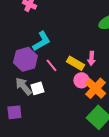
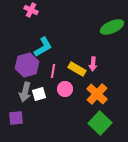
pink line: (51, 65) -> (53, 71), turned 48
pink circle: (81, 80) -> (65, 89), moved
gray arrow: (23, 86) -> (25, 92), turned -126

